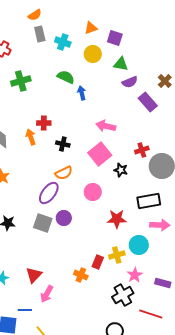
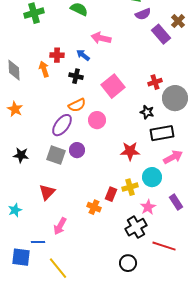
brown cross: (165, 81) -> (178, 21), moved
blue arrow: (82, 93) -> (83, 55), moved, turned -40
pink arrow: (106, 126) -> (101, 38), moved
black star: (121, 170) -> (147, 112), moved
pink circle: (93, 192) -> (97, 120), moved
pink arrow: (160, 225) -> (173, 157), turned -30
red triangle: (34, 275) -> (47, 192), moved
purple rectangle: (163, 283) -> (176, 202), moved, turned 42

